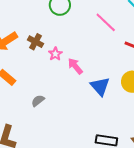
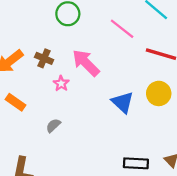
pink star: (55, 54) -> (61, 83), moved
pink arrow: (75, 66) -> (86, 63), moved, size x1.5

